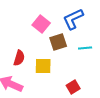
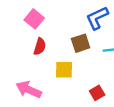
pink square: (41, 24) -> (34, 19), moved
red semicircle: (19, 58) -> (40, 47), moved

